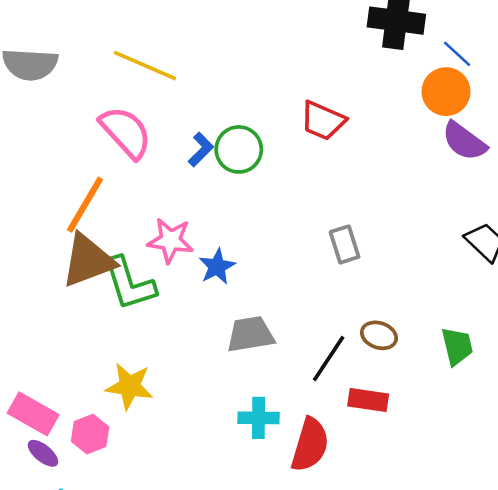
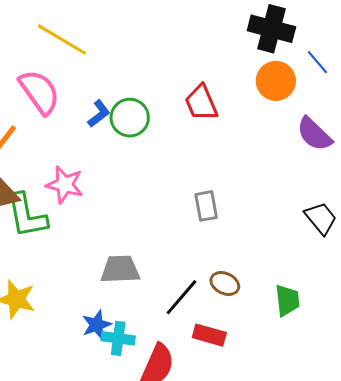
orange circle: (446, 92) -> (276, 81), moved
red trapezoid: (323, 121) -> (201, 103), turned 36
blue star: (217, 267) -> (97, 325), moved

